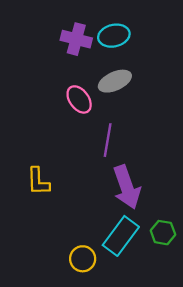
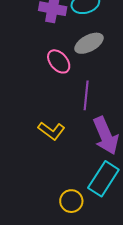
yellow L-shape: (38, 181) -> (51, 131), moved, turned -48

